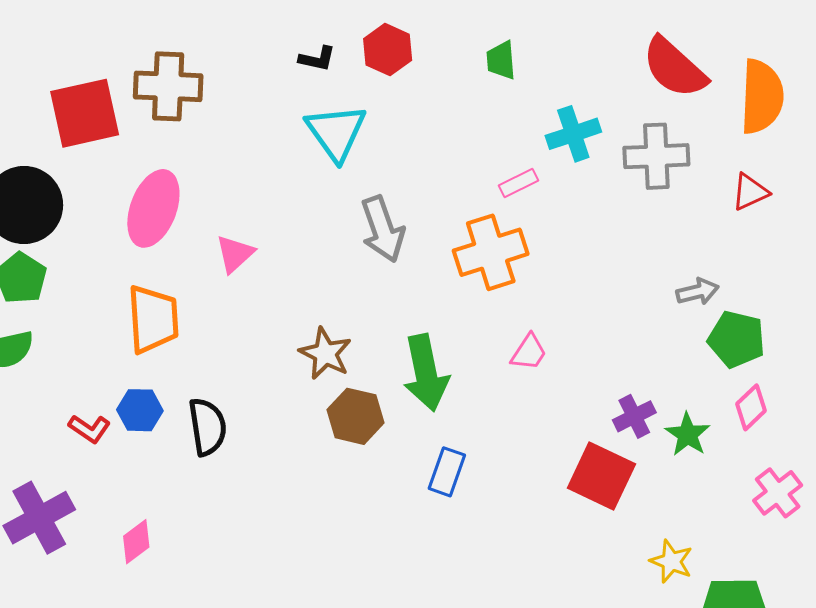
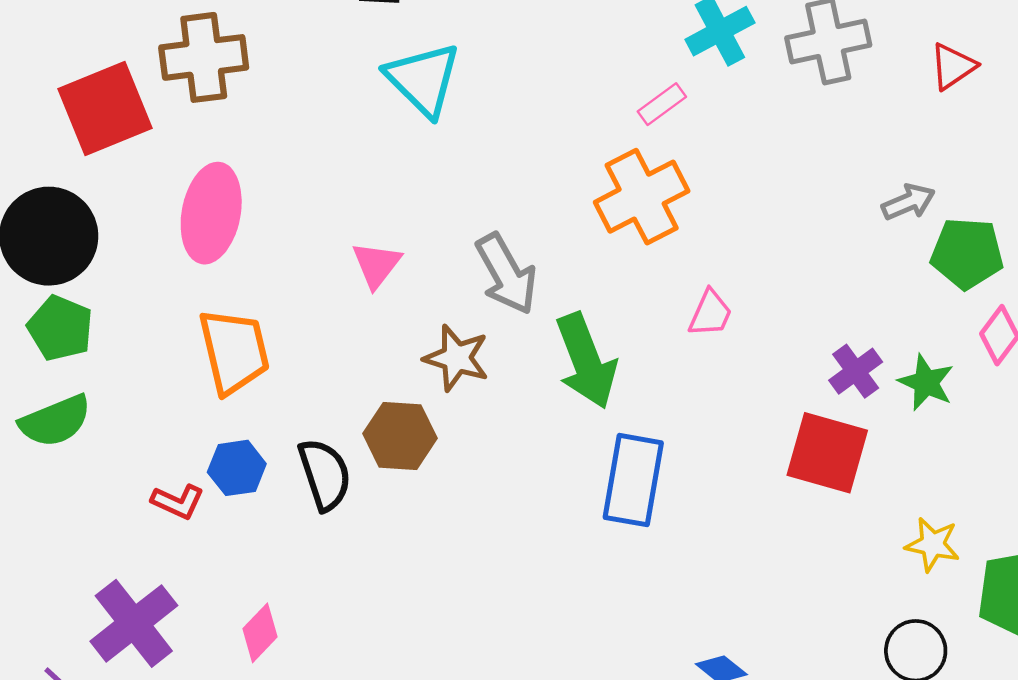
gray arrow: (383, 229) -> (506, 274), moved
pink triangle: (235, 254) -> (376, 265), moved
brown hexagon: (356, 416) -> (400, 436), moved
blue rectangle: (447, 472) -> (633, 480), size x1.5

